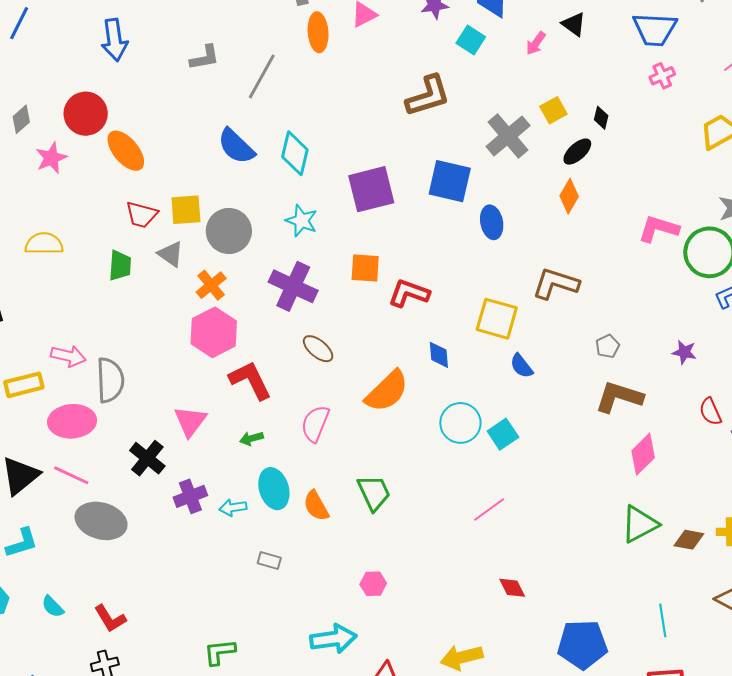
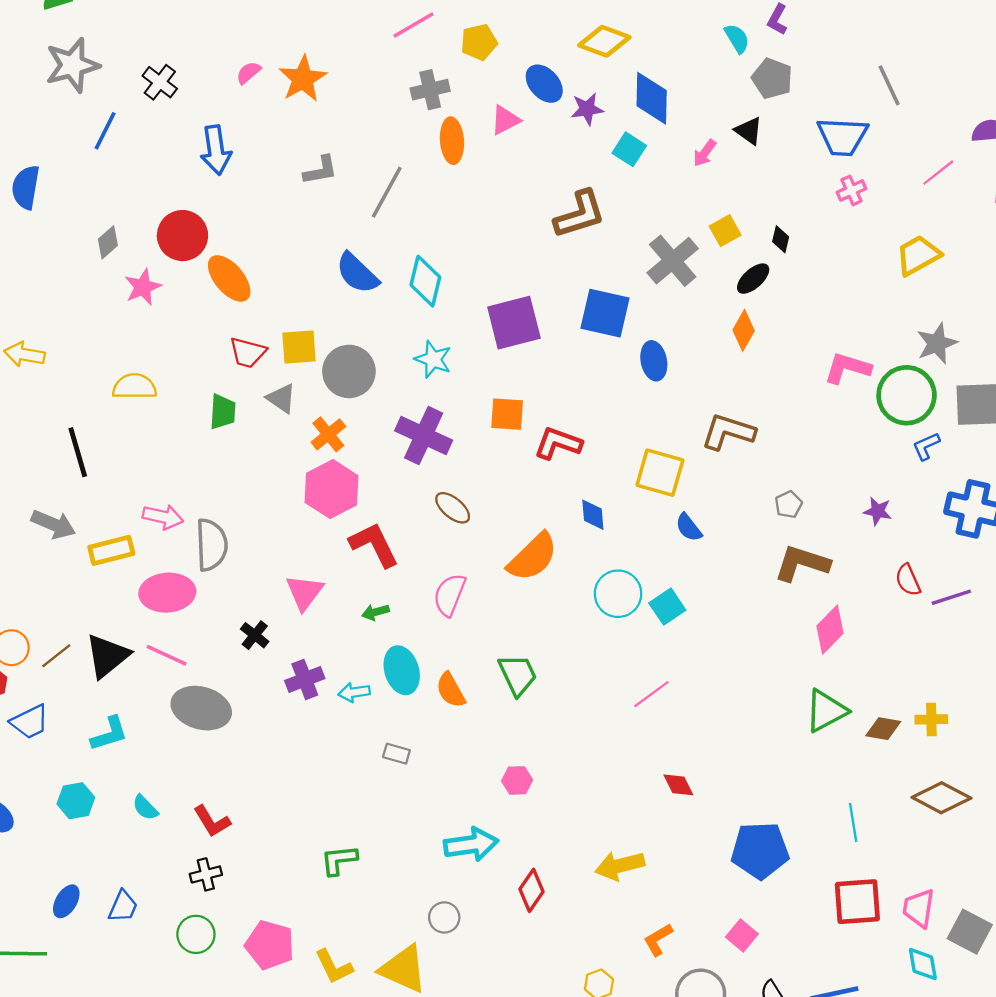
black cross: (147, 458) -> (255, 635), size x0.7

